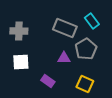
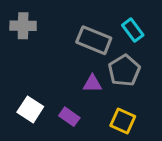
gray cross: (19, 31) -> (23, 26), moved
white square: (21, 62) -> (30, 109), moved, turned 36

